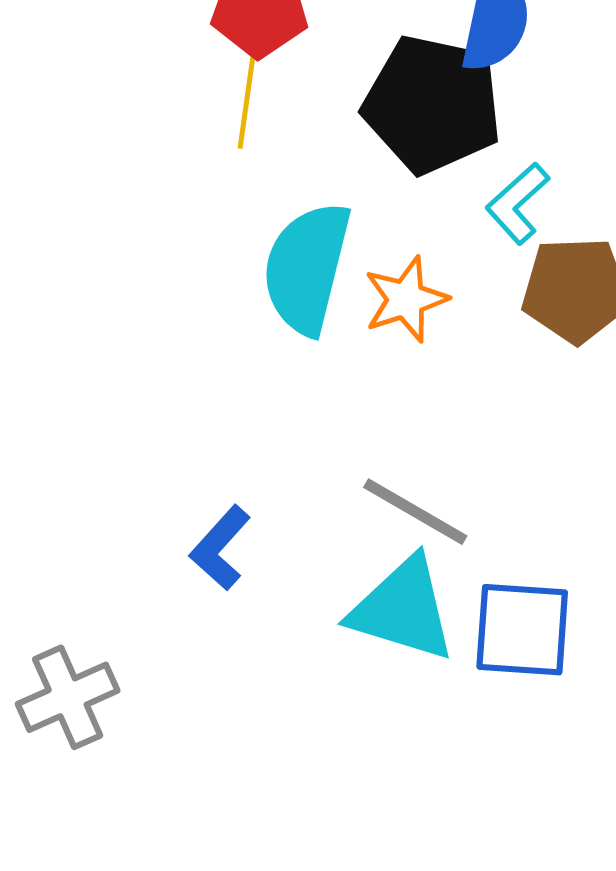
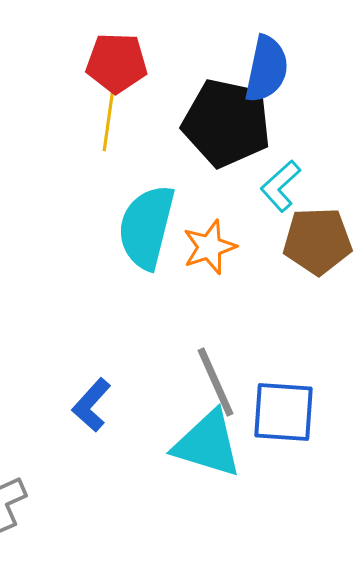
gray line: (415, 512) -> (216, 382), turned 36
blue square: (522, 630) -> (284, 412), moved

